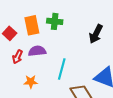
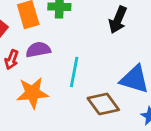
orange star: (31, 82) -> (32, 93), size x1.6

